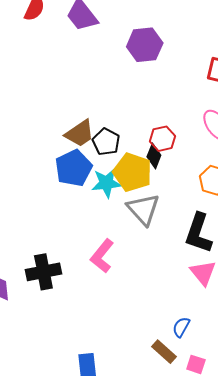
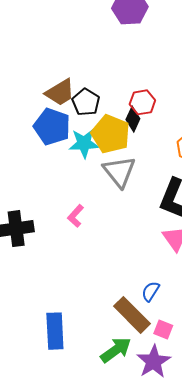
blue pentagon: (74, 168) -> (52, 127), turned -30
pink L-shape: (102, 256) -> (76, 216), size x0.7
brown rectangle: (164, 352) -> (132, 315), size x1.5

